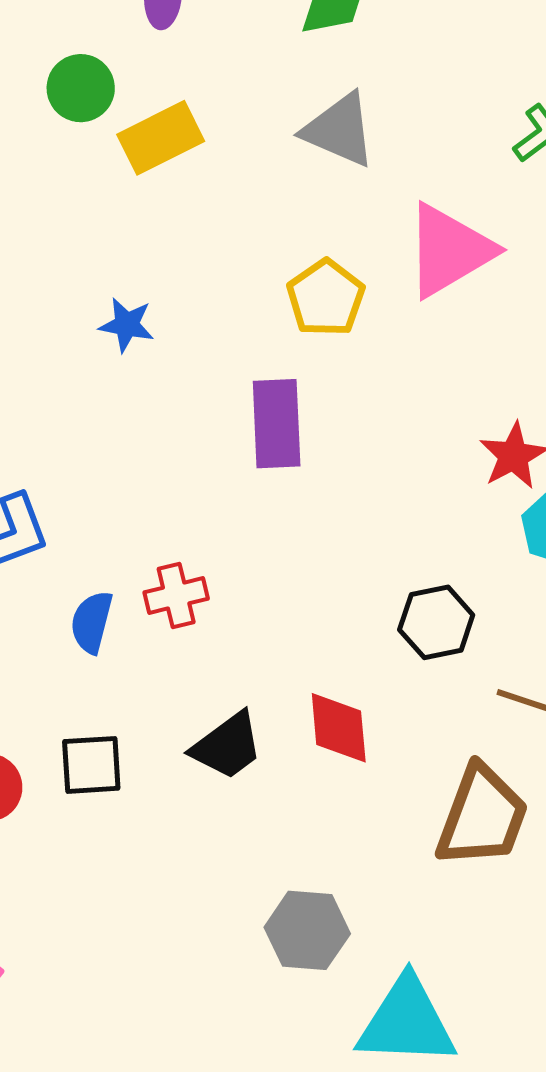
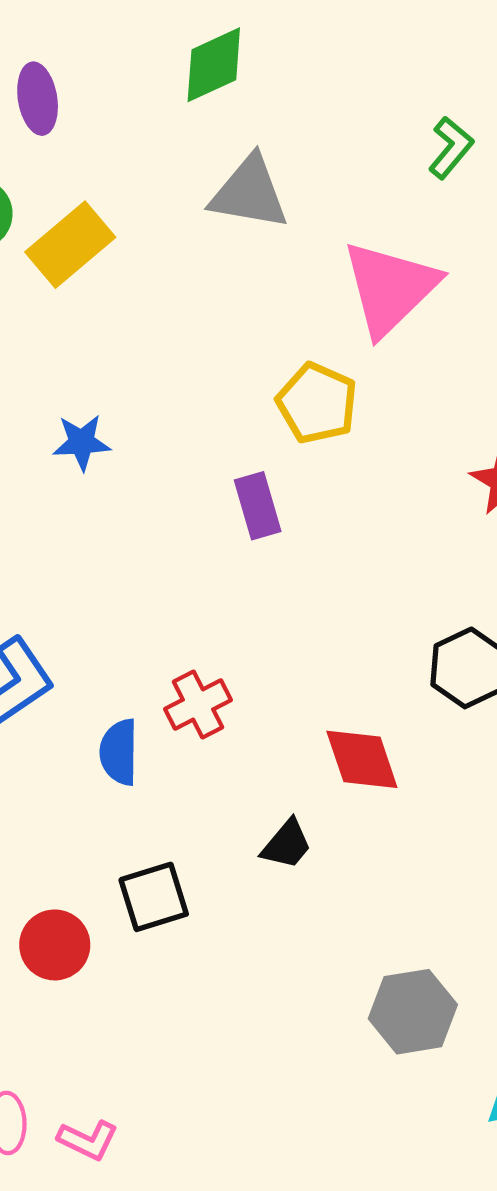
yellow pentagon: (326, 298) -> (317, 403), moved
purple rectangle: (277, 424) -> (258, 506), size x0.7
red diamond: (339, 728) -> (362, 759), moved
black trapezoid: (227, 746) -> (287, 844), size x0.7

